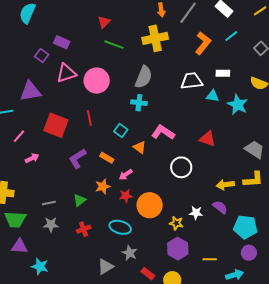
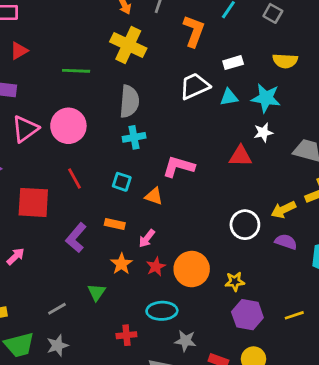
red triangle: (104, 22) -> (19, 51), moved, turned 32
yellow cross: (155, 38) -> (128, 45), turned -35
white circle: (181, 167) -> (245, 225), moved
white star: (196, 213) -> (263, 132), moved
gray star: (51, 225) -> (57, 345), moved
red cross: (84, 229) -> (126, 335), moved, turned 32

